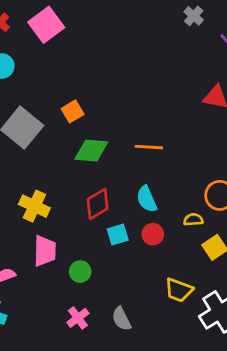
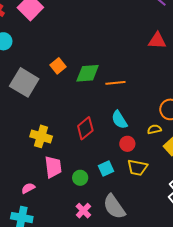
green diamond: (91, 151) -> (88, 73), moved
cyan square: (118, 235) -> (106, 169), moved
yellow trapezoid: (179, 290) -> (137, 167), moved
gray semicircle: (121, 319) -> (114, 207), size x1.5

